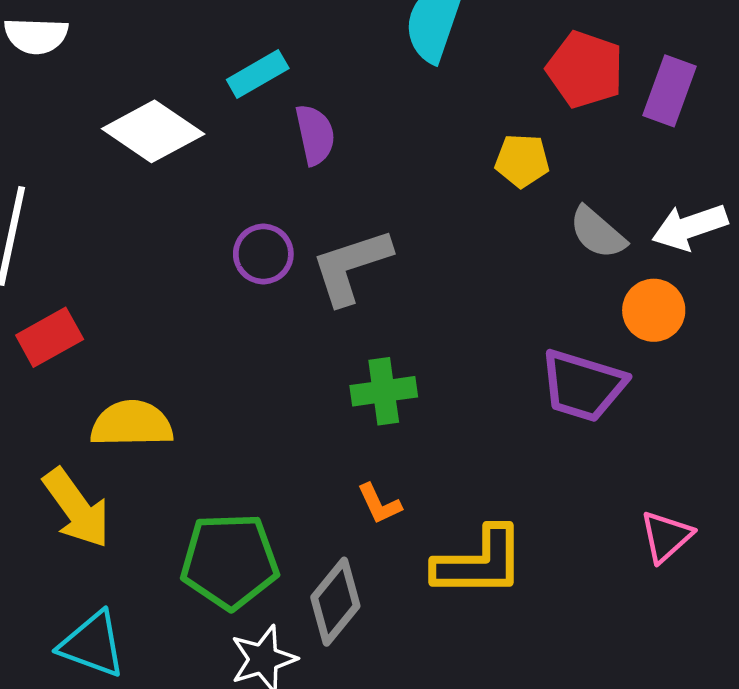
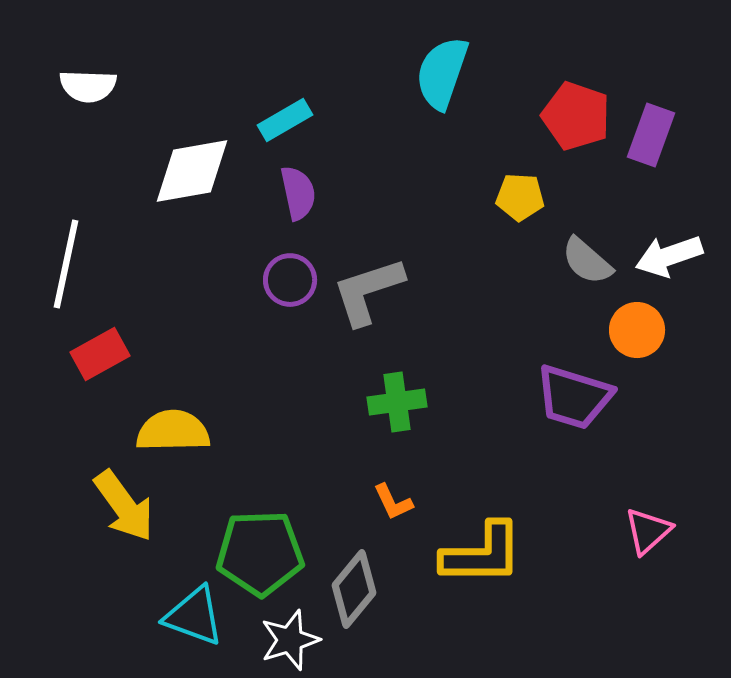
white diamond: (153, 131) -> (192, 171), turned -44
purple semicircle: (315, 135) -> (298, 193), moved
cyan triangle: (92, 644) -> (194, 616), moved

